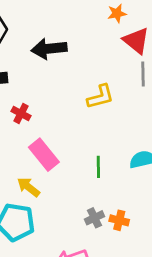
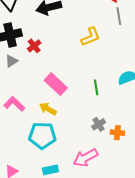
red cross: (21, 114) -> (34, 46), moved, turned 32
orange cross: (119, 220) -> (117, 133), moved

